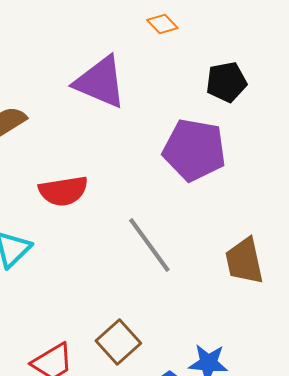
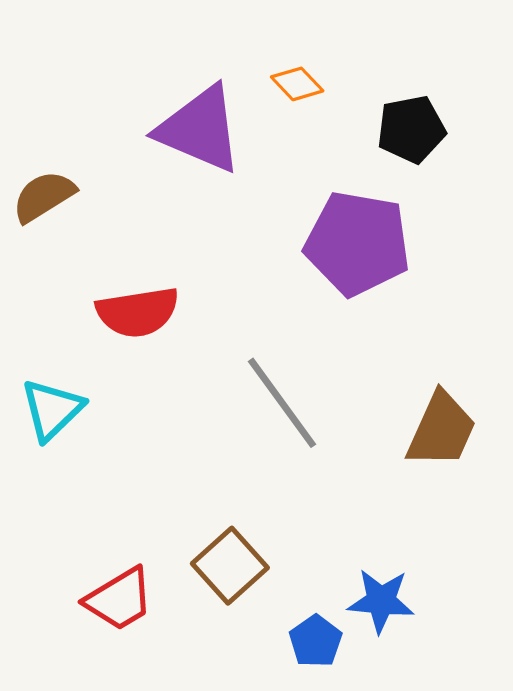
orange diamond: (162, 24) -> (297, 84), moved
brown trapezoid: (244, 261) -> (441, 430), turned -144

